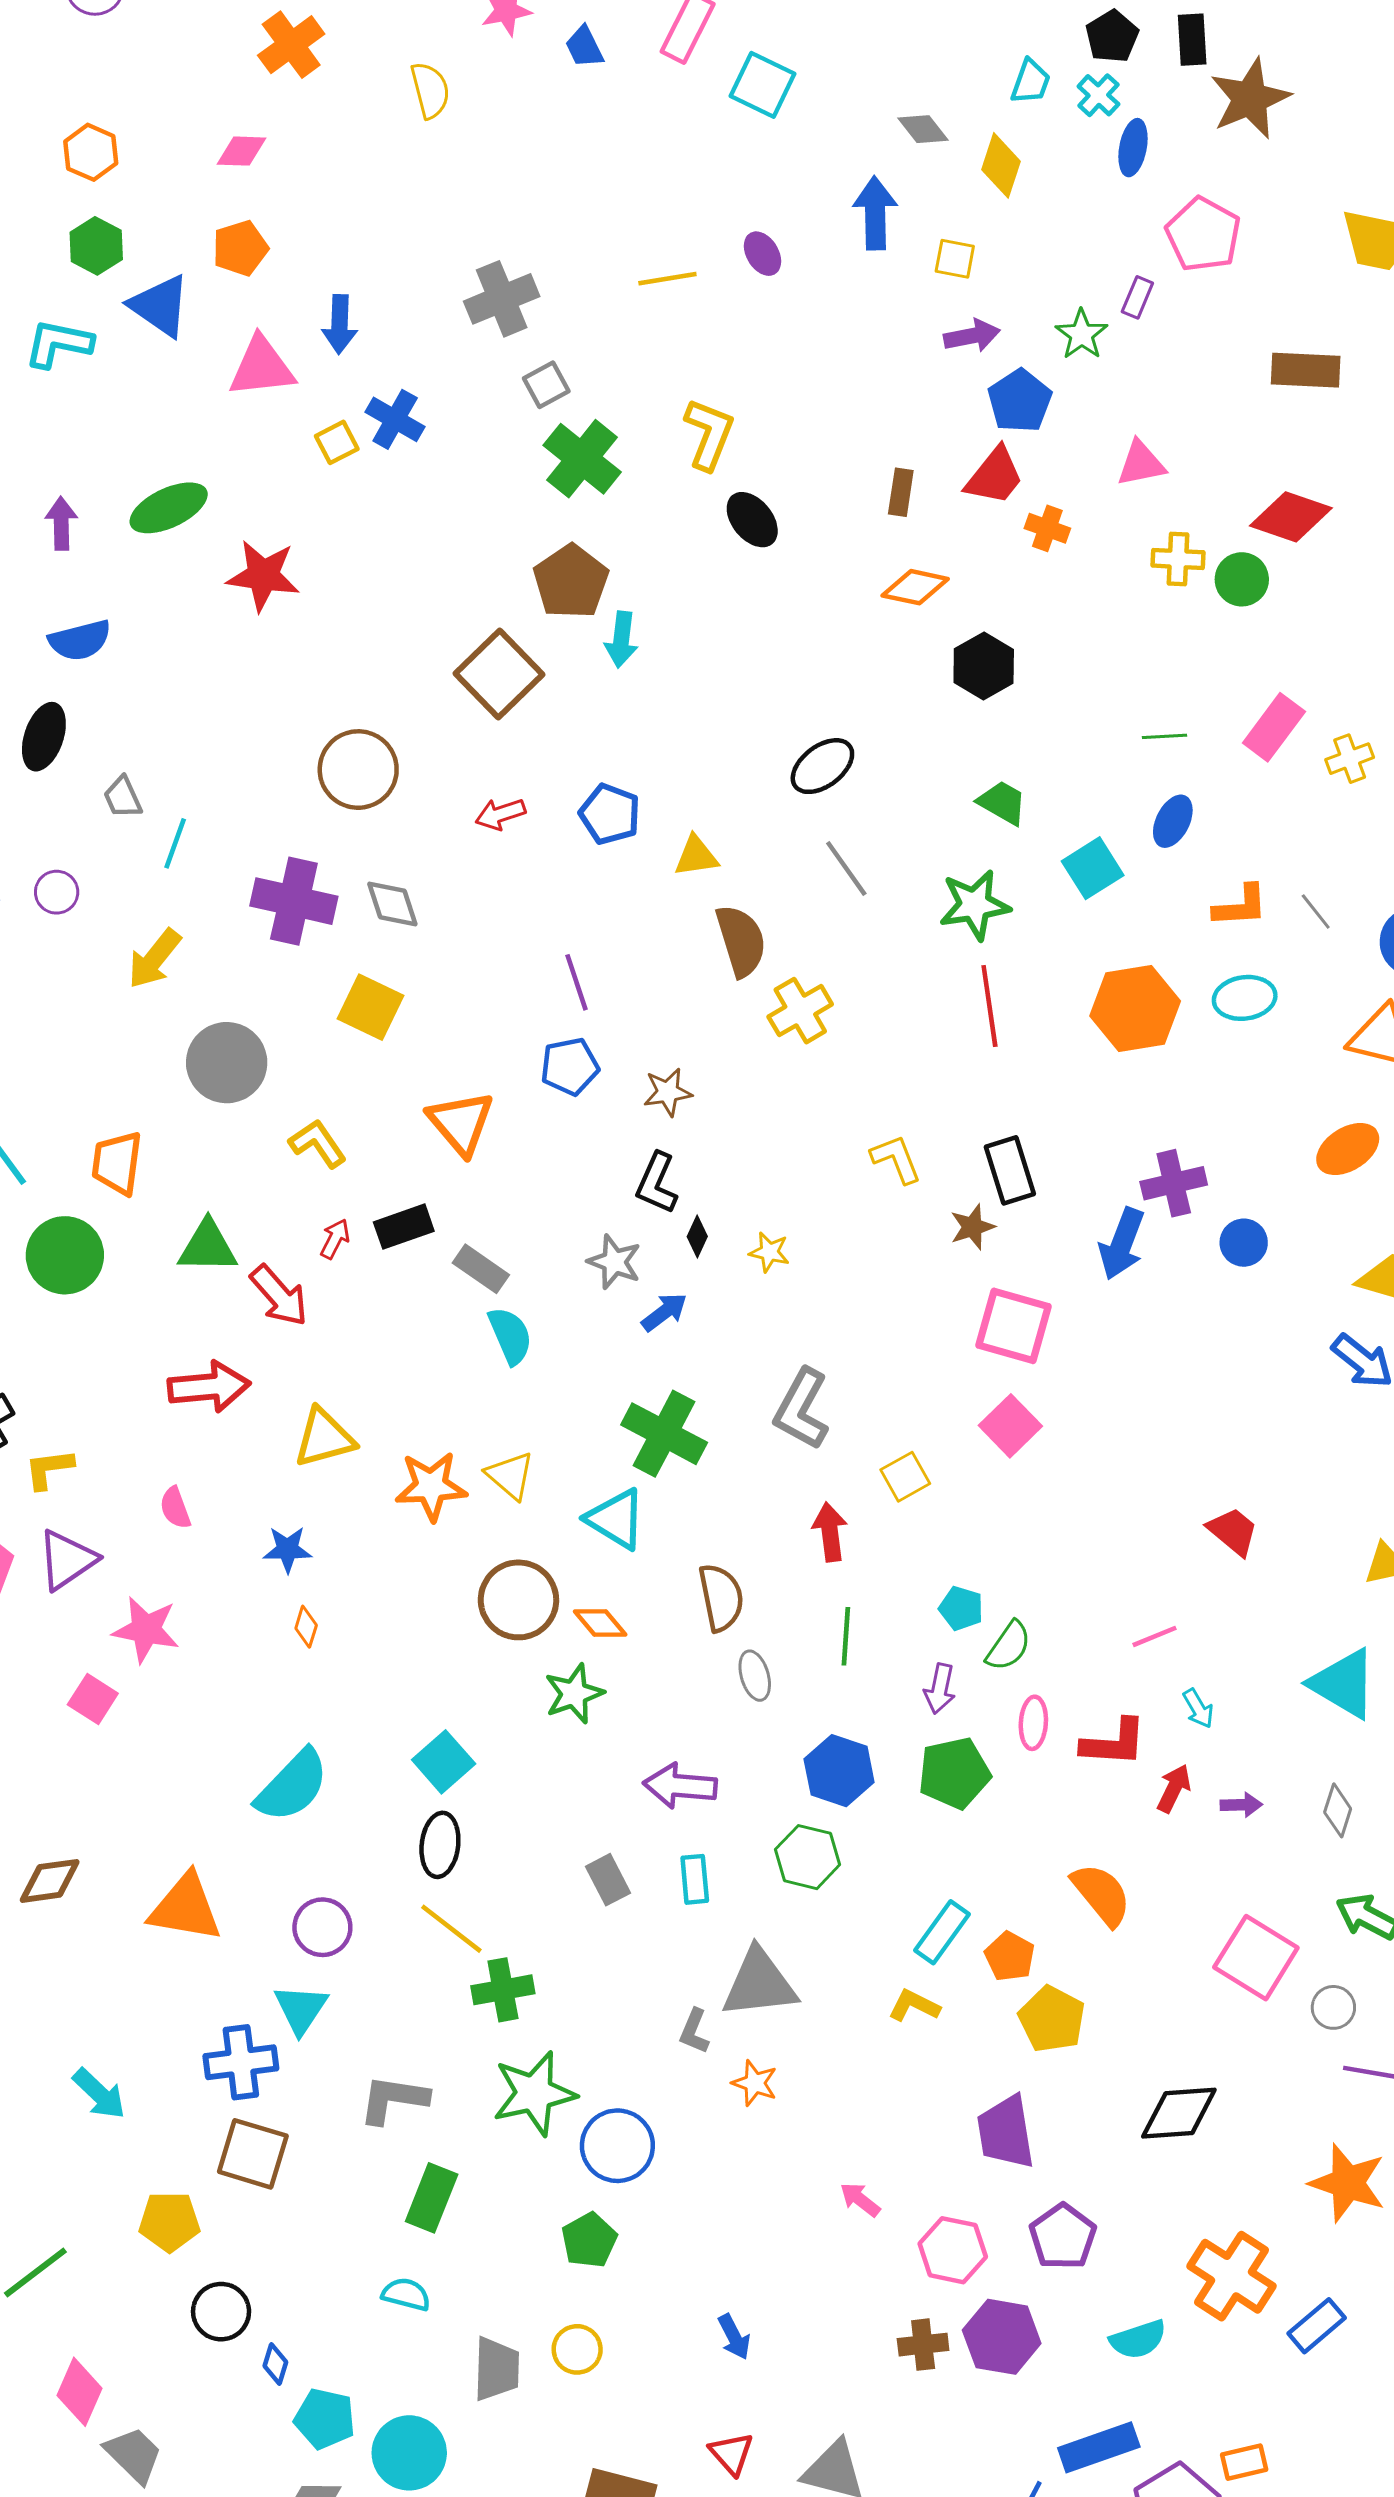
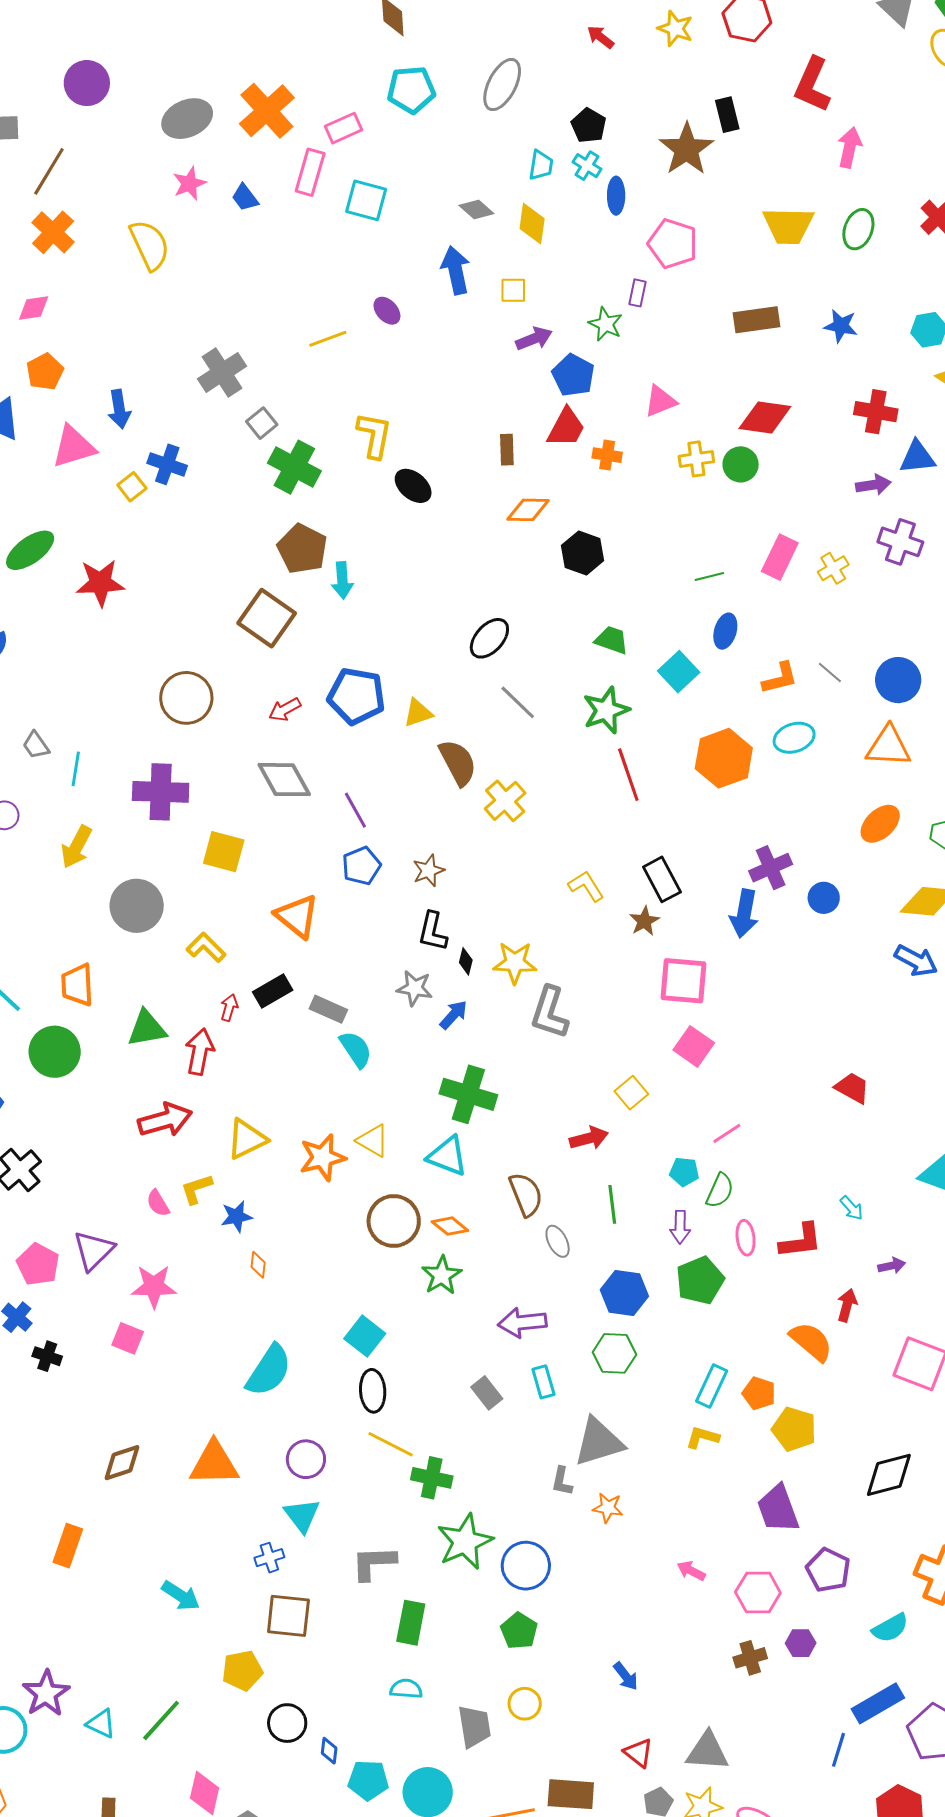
black rectangle: (1192, 40) -> (727, 115), moved
yellow semicircle: (430, 90) -> (150, 245), size x1.4
blue pentagon: (610, 814) -> (356, 696), size x1.4
gray diamond: (392, 904) -> (284, 780), moved, size x1.4
yellow star: (769, 1252) -> (515, 963), size x1.6
red arrow: (279, 1296) -> (200, 1052), turned -117
gray L-shape: (802, 1409) -> (550, 1012), moved
yellow L-shape: (49, 1469) -> (196, 1189), moved
red arrow: (830, 1532) -> (589, 1138), turned 93
pink line: (1155, 1636) -> (727, 1133), moved
red arrow: (1174, 1788) -> (847, 1305), moved
green cross: (503, 1990) -> (432, 1478), turned 33
blue cross: (241, 2062) -> (269, 1558), size x0.6
purple hexagon: (1002, 2337) -> (801, 1643), size x0.6

